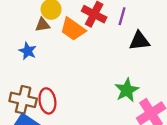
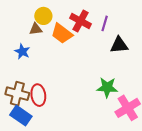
green star: (127, 90) -> (107, 87), turned 30

